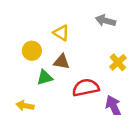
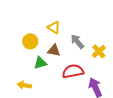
gray arrow: (106, 21) -> (77, 41), moved, turned 35

